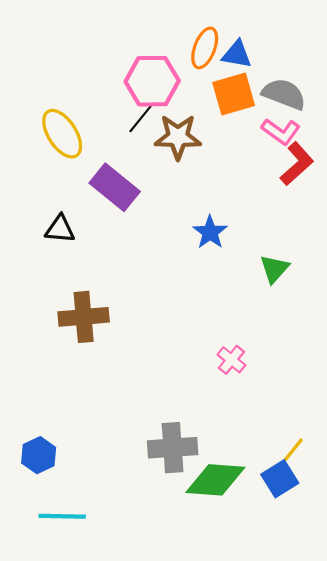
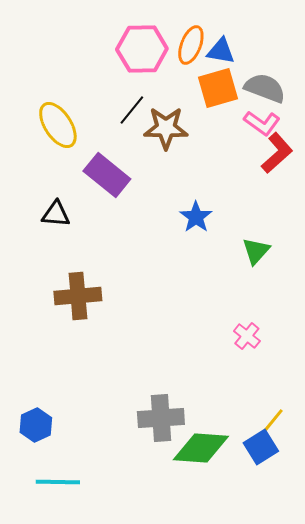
pink hexagon: (152, 81) -> (142, 49), moved
pink cross: (231, 360) -> (247, 336), moved

